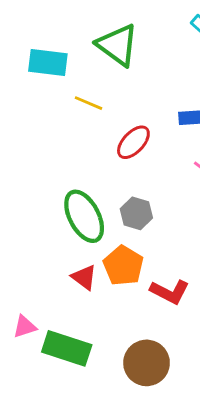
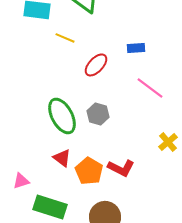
orange pentagon: (123, 266) -> (89, 171), moved
pink triangle: (25, 327) -> (21, 181), moved

